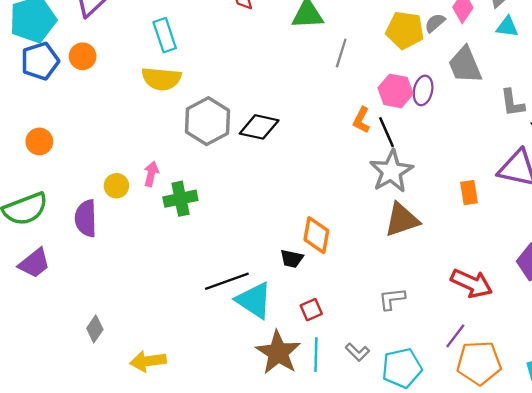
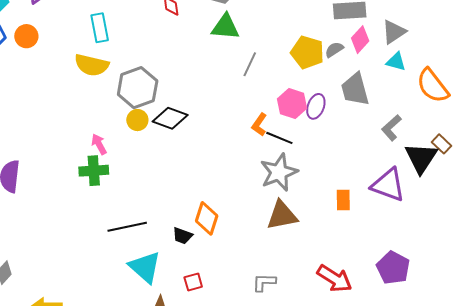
gray L-shape: (512, 103) -> (391, 128), turned 48
gray hexagon: (208, 121) -> (138, 88), moved
black line: (387, 132) -> (279, 138), turned -52
pink arrow: (151, 174) -> (99, 144), moved, turned -50
yellow circle: (116, 186) -> (137, 120), moved
black line: (227, 281) -> (127, 227), moved

